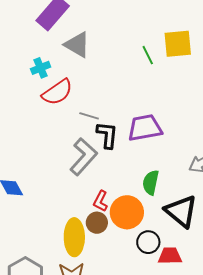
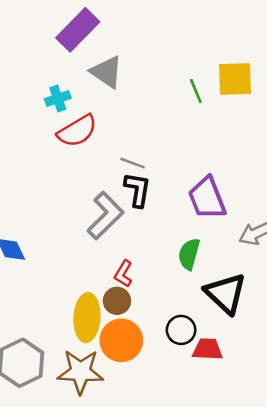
gray line: (89, 116) -> (132, 163), moved
purple trapezoid: (145, 128) -> (207, 198), moved, turned -105
orange circle: (127, 212) -> (121, 340), moved

